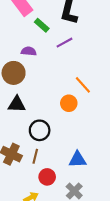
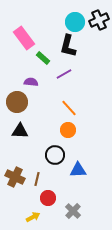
orange line: (83, 85) -> (69, 108), moved
black circle: (40, 130) -> (55, 155), moved
blue triangle: (77, 160) -> (78, 170), moved

